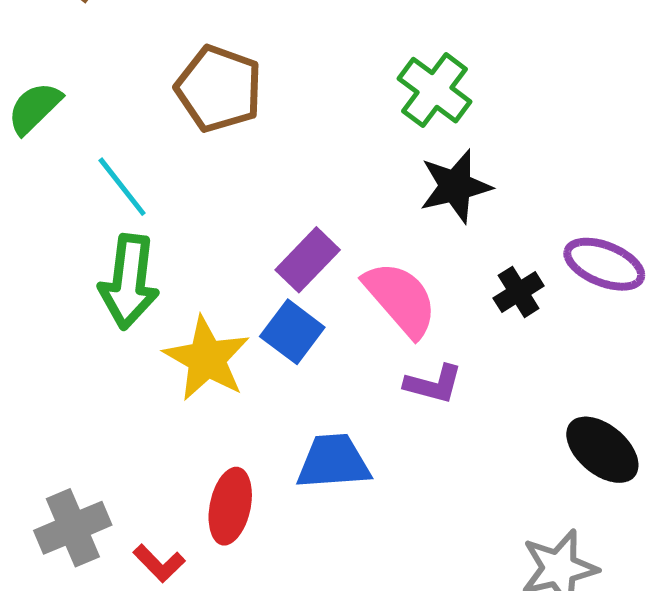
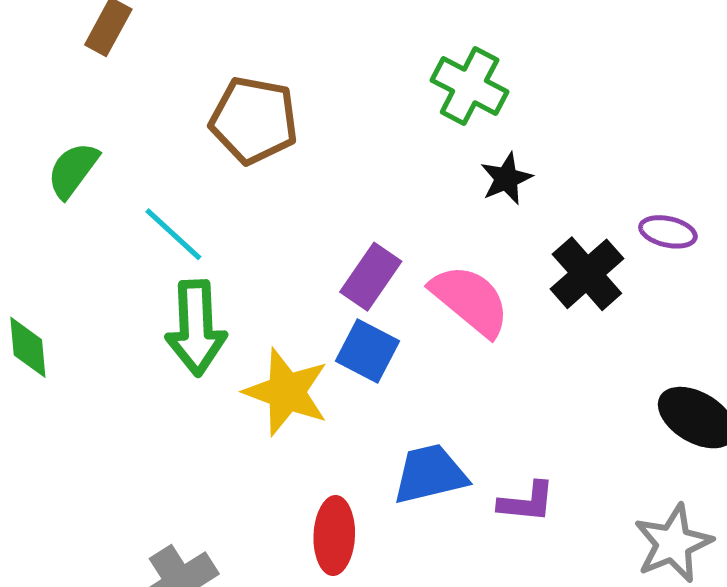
black star: (455, 186) -> (506, 179), size x0.7
purple ellipse: (604, 264) -> (668, 232), size x0.7
black cross: (519, 292) -> (587, 274), size x1.5
purple L-shape: (433, 384) -> (527, 502), moved

